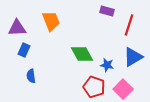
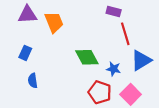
red line: (129, 25) -> (125, 34), moved, turned -35
purple triangle: (17, 28) -> (27, 15), moved

